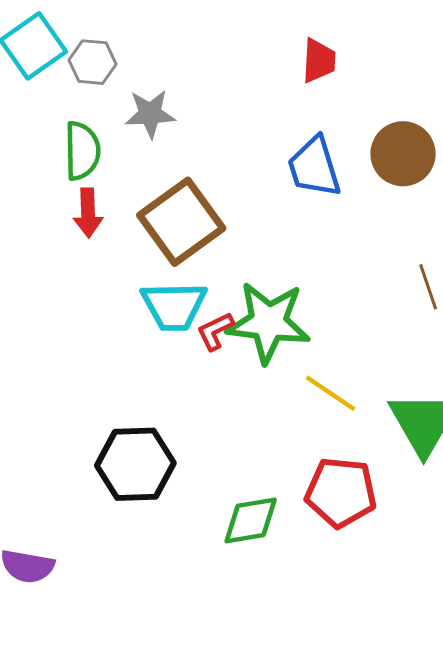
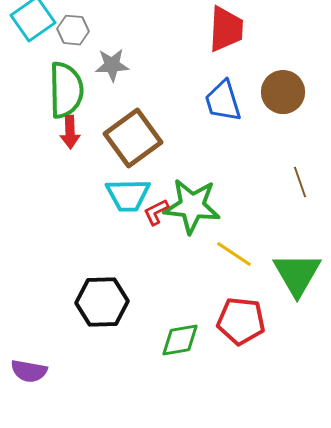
red trapezoid: (319, 61) -> (226, 29), size x1.5
green semicircle: (82, 151) -> (66, 90), size x1.4

